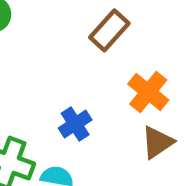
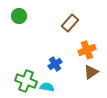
orange cross: (148, 92) -> (87, 50), turned 30

